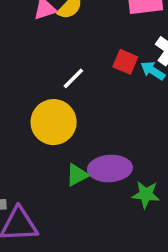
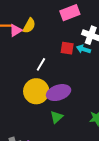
purple ellipse: (110, 168) -> (59, 93), moved

